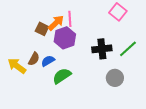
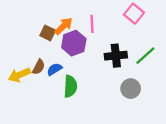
pink line: (70, 19) -> (92, 24), moved
yellow arrow: (17, 66) -> (19, 75), turned -60
green semicircle: (62, 76) -> (70, 86), turned 126

